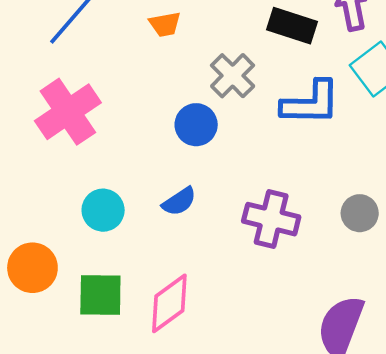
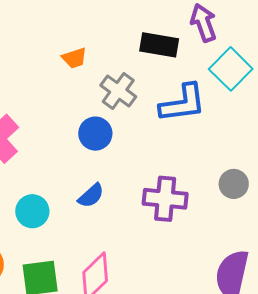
orange trapezoid: (165, 24) -> (74, 58), moved

